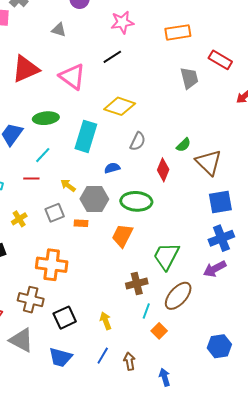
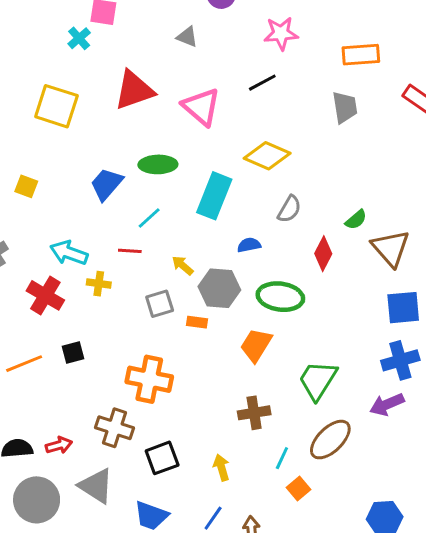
gray trapezoid: (189, 78) -> (345, 107), moved
yellow cross: (19, 219) -> (99, 284), moved, turned 35
brown cross: (137, 284) -> (254, 413), moved

